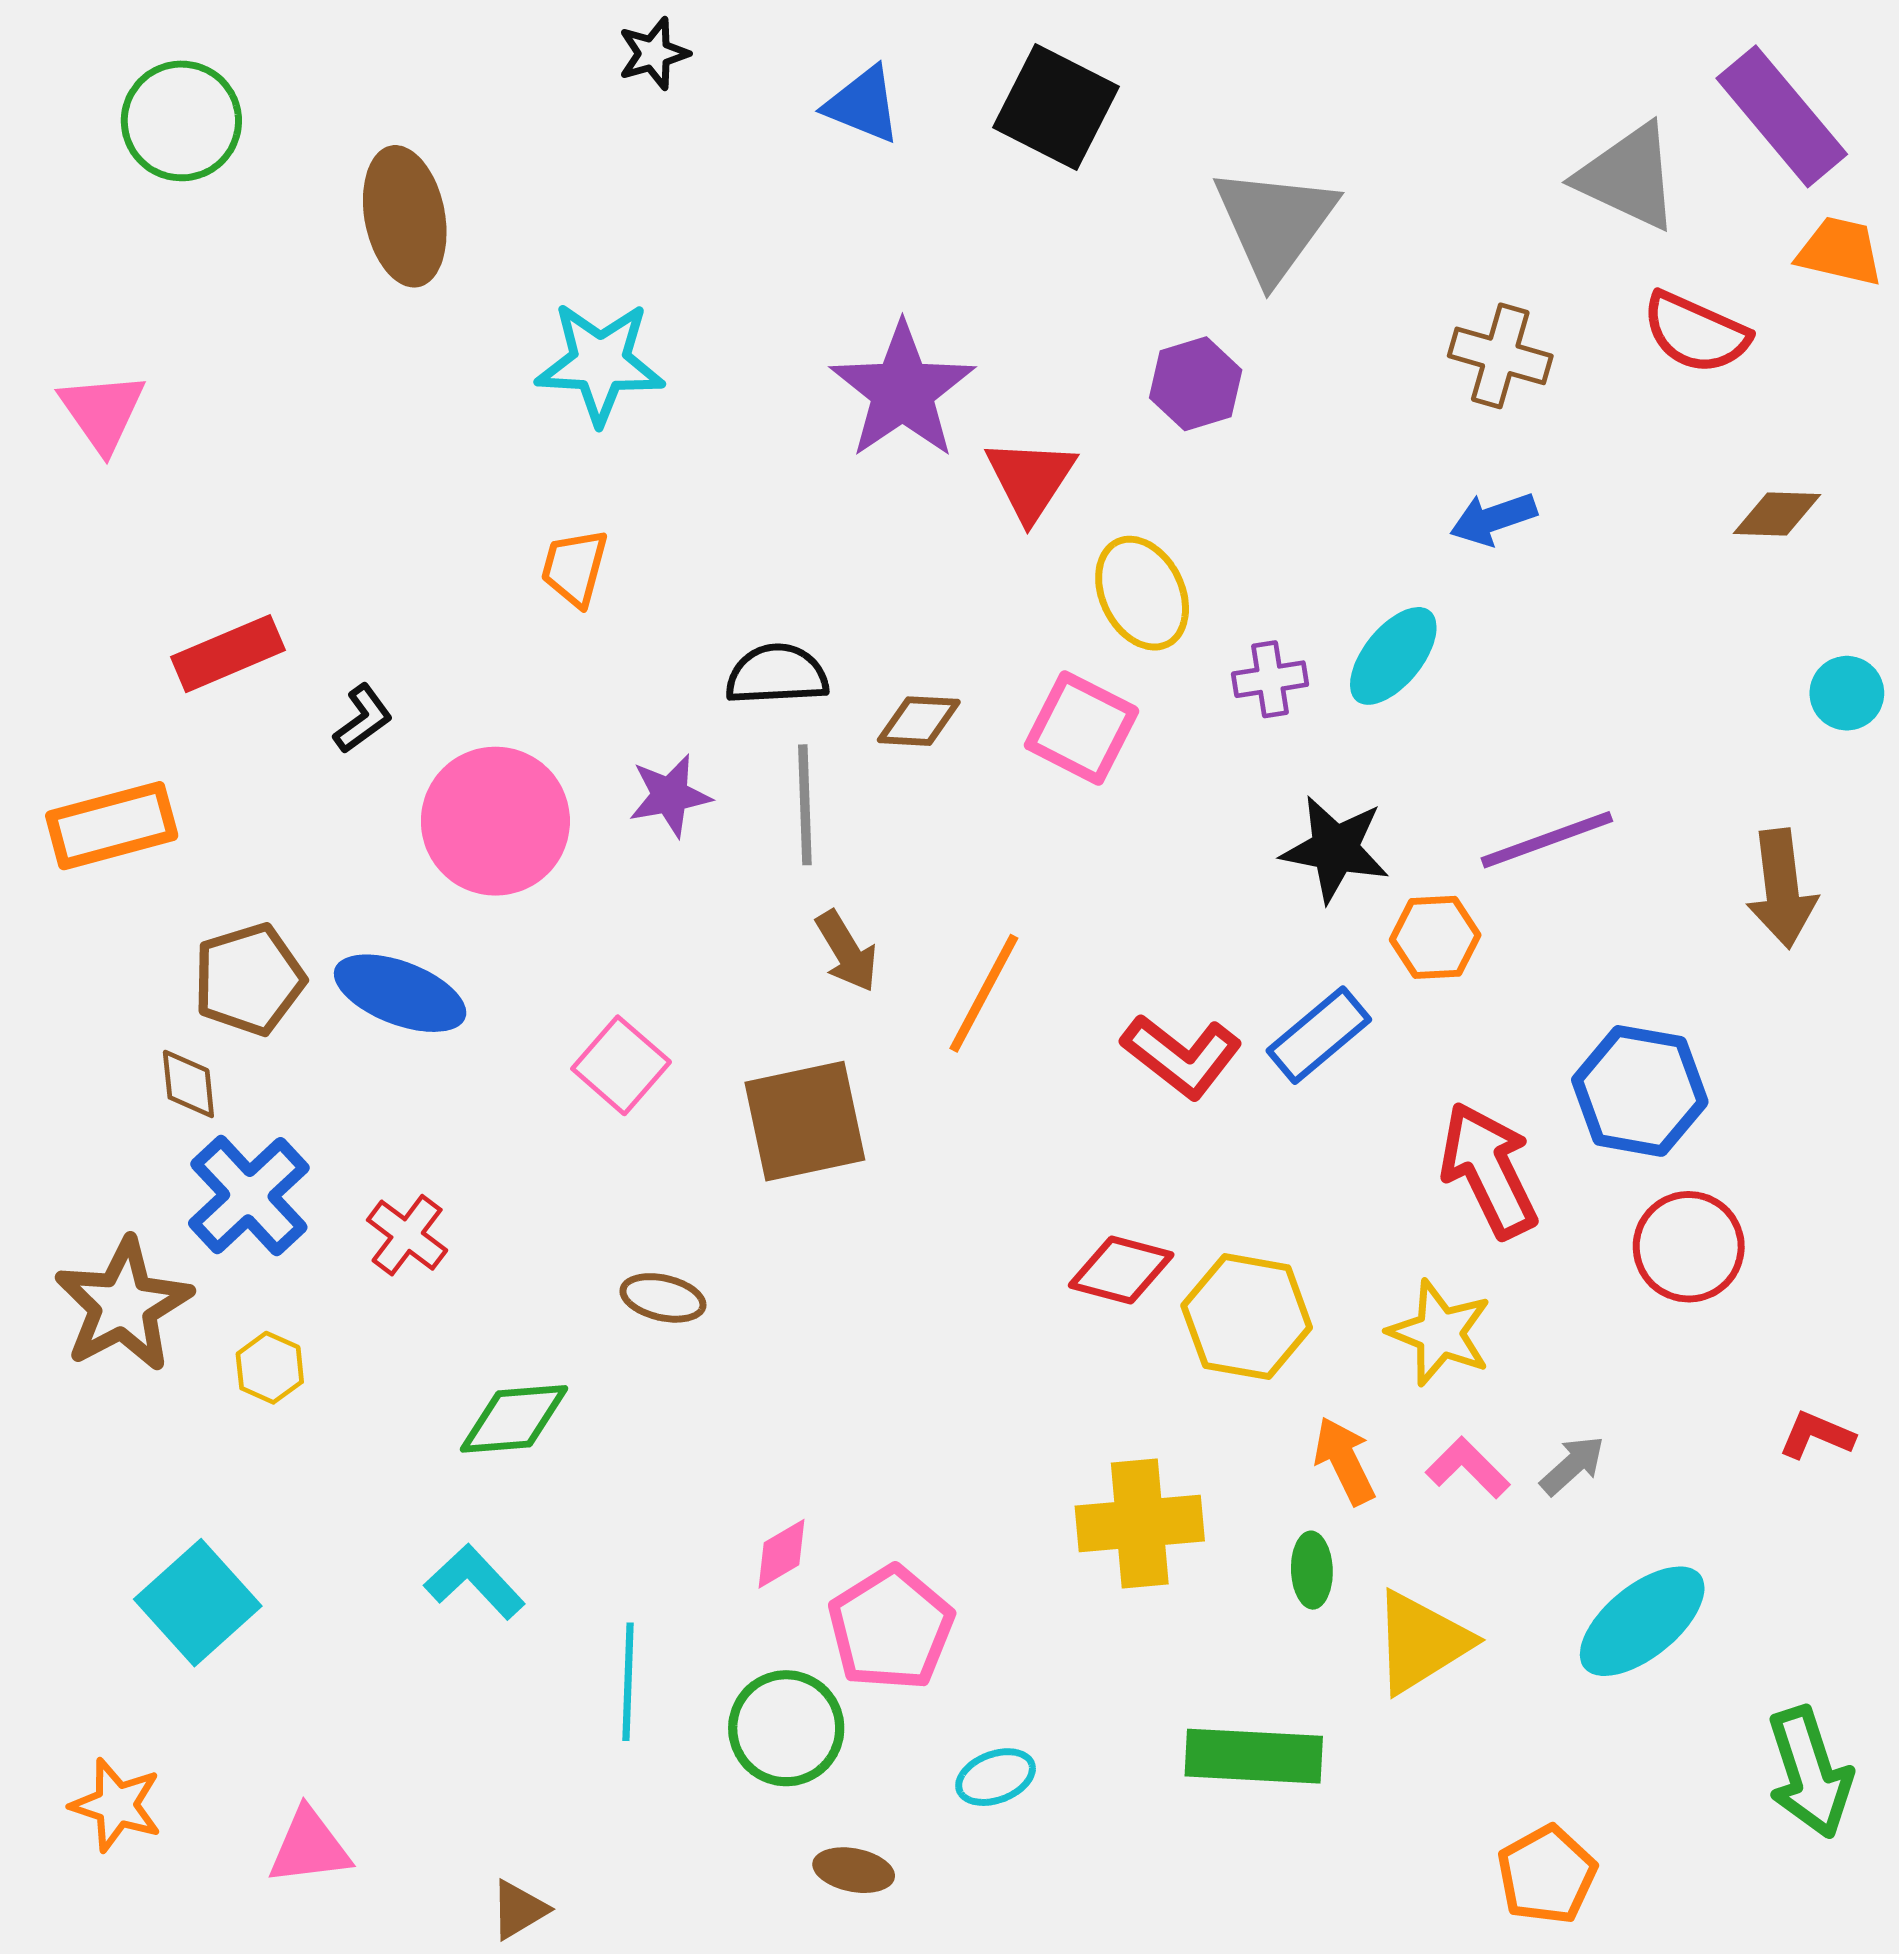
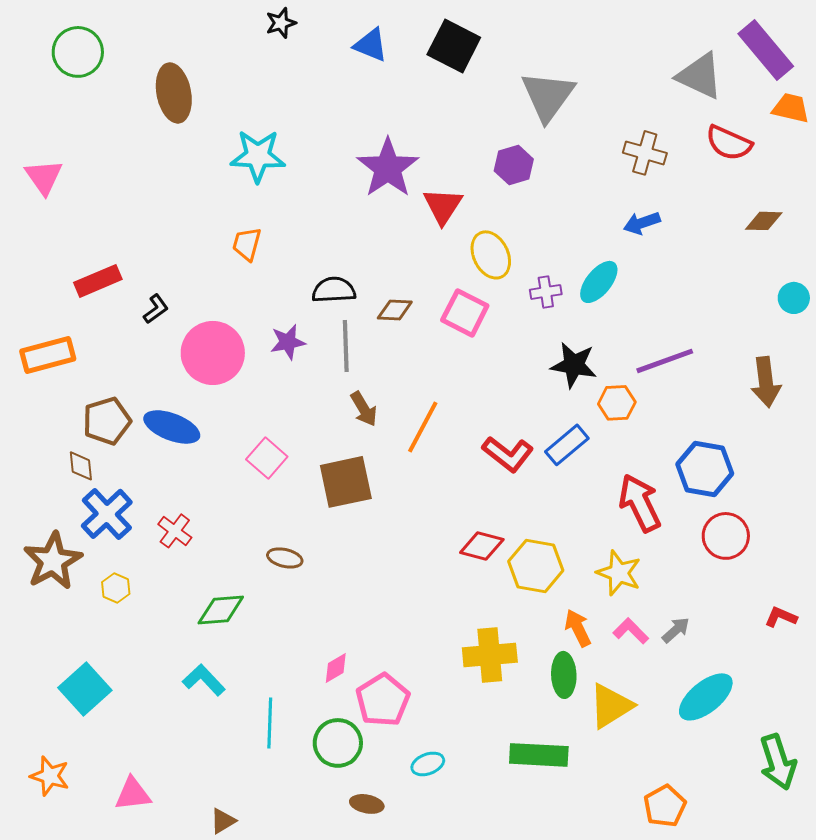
green ellipse: (1312, 1570) -> (564, 675), size x1.4

